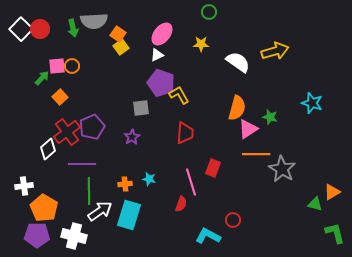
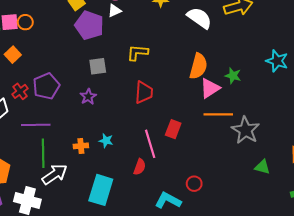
purple pentagon: (161, 83) -> (89, 25), moved
yellow L-shape: (179, 95) -> (138, 53), turned -55
red cross: (67, 132) -> (20, 91), size x0.6
green triangle: (315, 204) -> (262, 167), moved
cyan rectangle: (129, 215) -> (101, 190), moved

